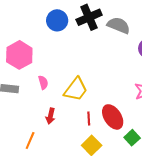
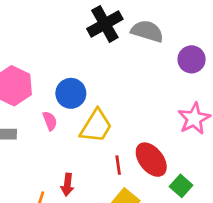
blue circle: (57, 20) -> (71, 93), moved
red arrow: (50, 116) -> (67, 185), moved

